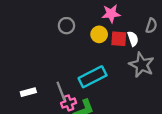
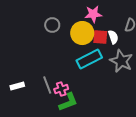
yellow circle: (99, 34) -> (82, 33), size x1.5
cyan rectangle: (93, 77) -> (89, 59), moved
pink cross: (69, 103) -> (61, 89), moved

